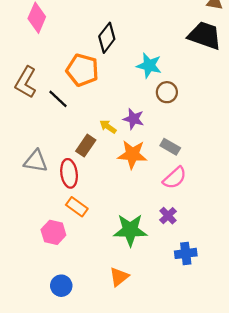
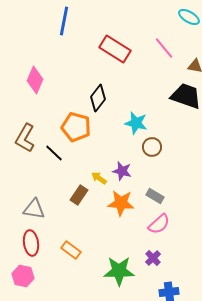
red ellipse: (69, 173) -> (31, 243), moved
pink hexagon: (53, 232) -> (23, 276), moved

